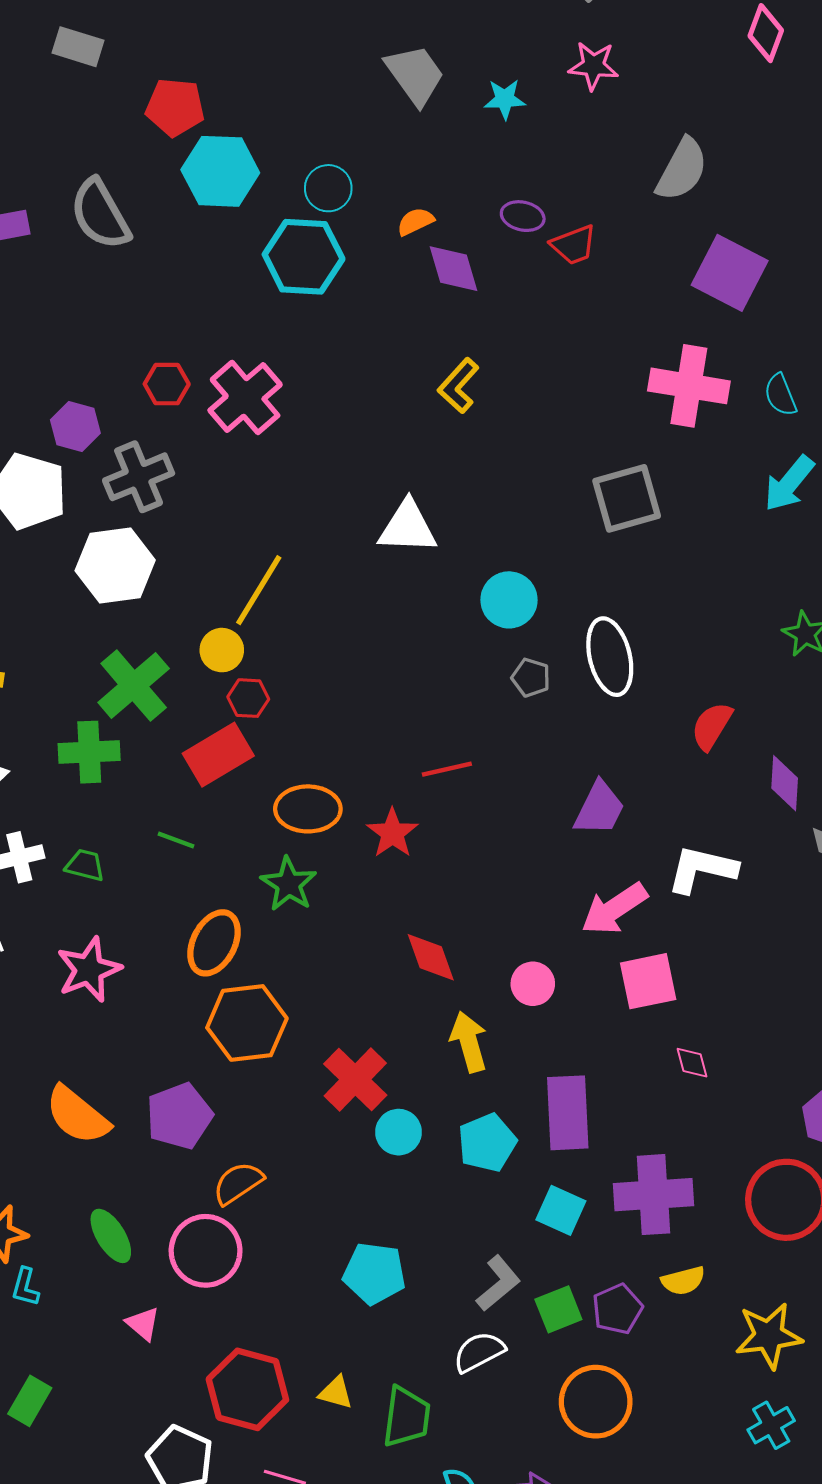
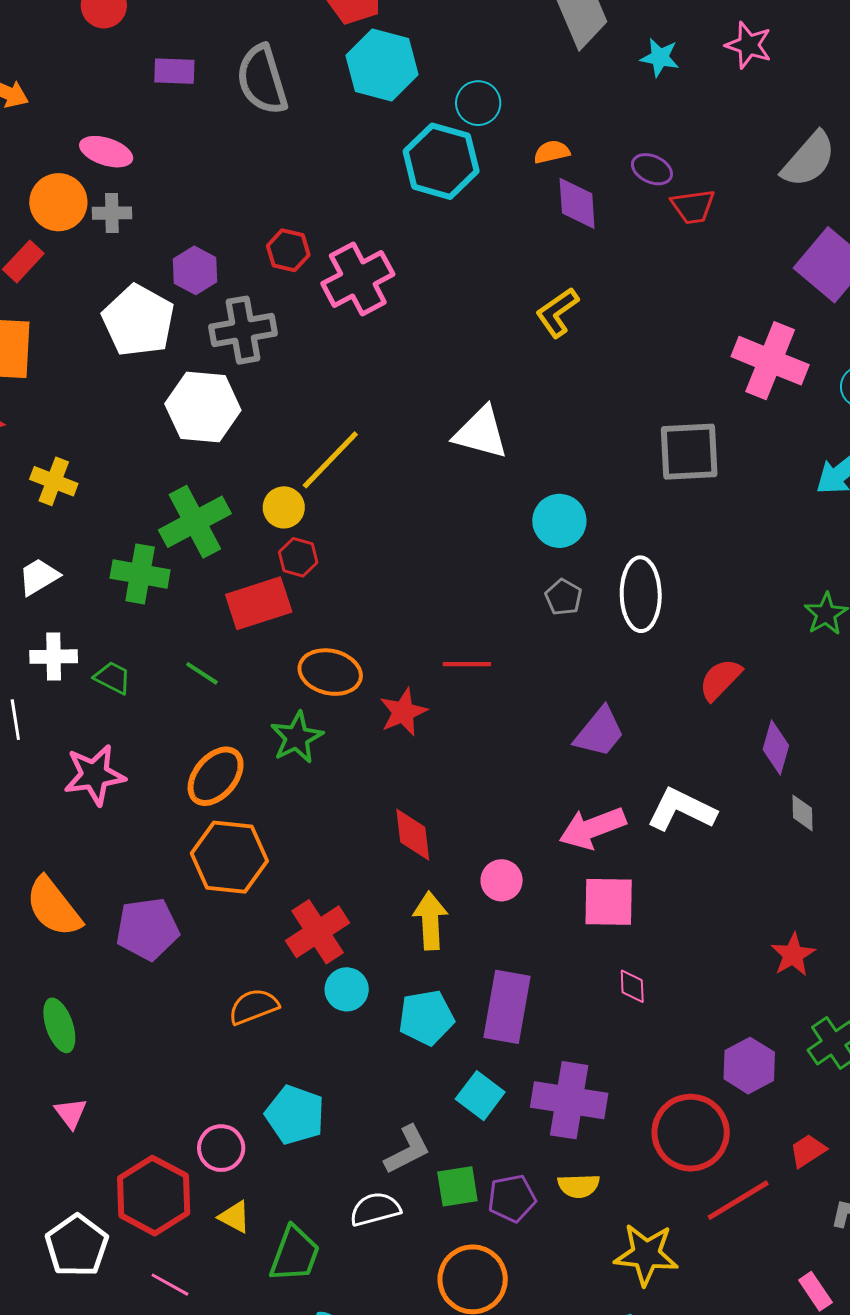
orange semicircle: (238, 1183) -> (254, 1007), moved
pink circle: (206, 1251) -> (221, 1148), moved, size x0.7

